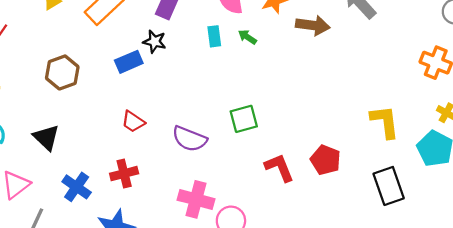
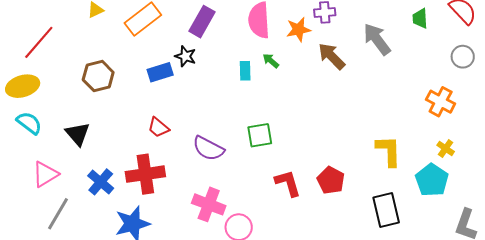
brown arrow: (313, 25) -> (332, 56), turned -148
cyan rectangle: (214, 36) -> (245, 71), moved
red cross: (124, 174) -> (145, 174), size x1.5

